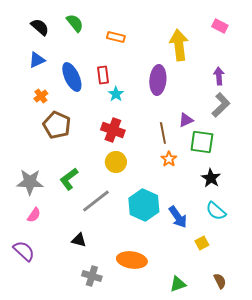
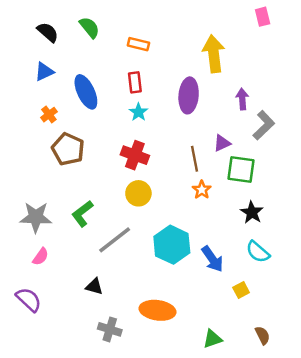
pink rectangle: (220, 26) -> (263, 17), moved, turned 49
red rectangle: (103, 75) -> (135, 82), moved
purple arrow: (219, 76) -> (242, 99), moved

